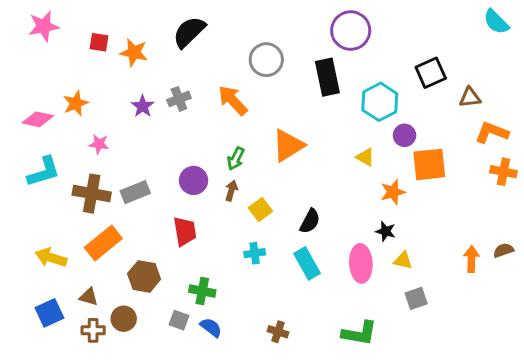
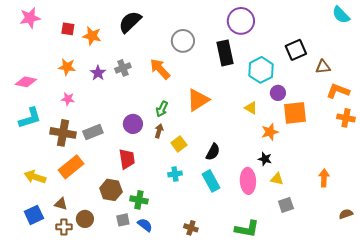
orange star: (76, 103) -> (67, 67), moved, turned 30
brown semicircle: (503, 250) -> (346, 214), moved
brown hexagon: (144, 276) -> (111, 190), moved
gray square: (179, 320) -> (123, 220), turned -32

